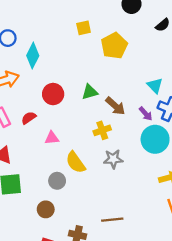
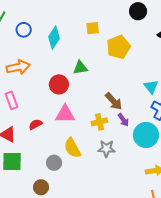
cyan diamond: (33, 56) -> (54, 38), moved
green triangle: (90, 92) -> (80, 68), moved
purple arrow: (146, 114) -> (123, 120), moved
red semicircle: (29, 118) -> (35, 124), moved
pink triangle: (52, 138) -> (65, 114), moved, size x1.5

